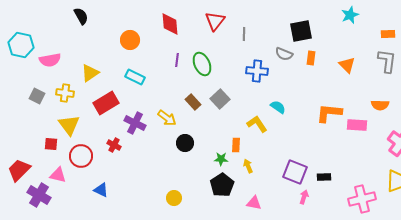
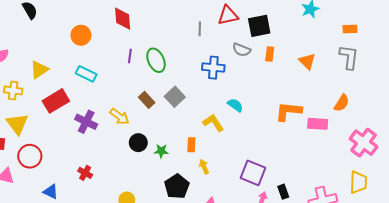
red triangle: (215, 21) -> (228, 15), moved, turned 40
orange semicircle: (380, 105) -> (342, 103), turned -60
red cross: (114, 145) -> (85, 173), moved
green star: (221, 159) -> (161, 151), moved
black rectangle: (324, 177) -> (283, 192), moved, turned 72

